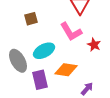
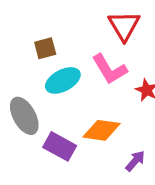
cyan ellipse: (44, 51) -> (63, 80), moved
purple rectangle: (40, 80) -> (60, 146), turned -48

